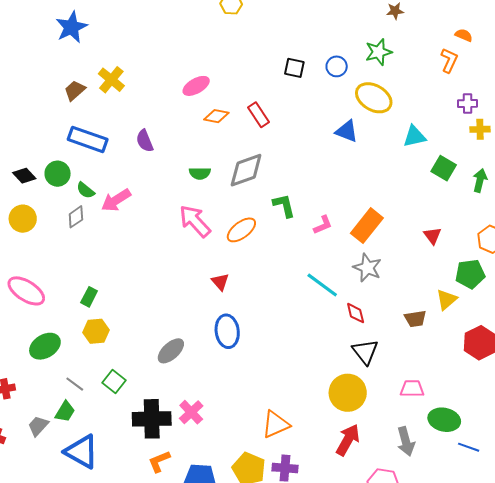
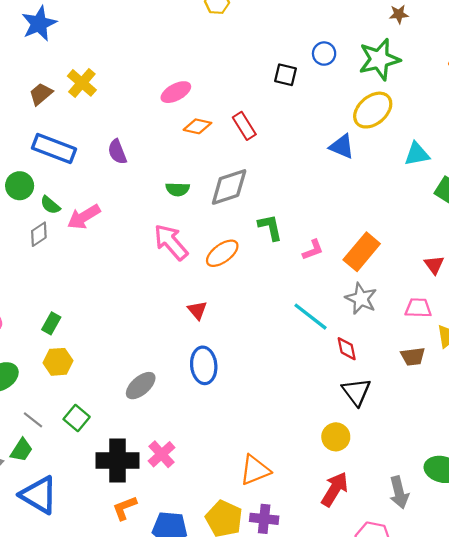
green star: (379, 52) -> (379, 59), size x1.4
blue circle: (337, 66) -> (324, 54), moved
yellow ellipse: (374, 98) -> (373, 110), turned -72
pink trapezoid: (412, 389) -> (418, 308), moved
yellow circle: (348, 393) -> (336, 437), size x0.7

